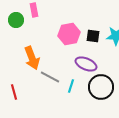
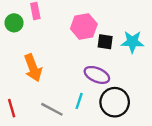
pink hexagon: (69, 34) -> (84, 26), moved
gray line: (50, 77) -> (52, 109), moved

